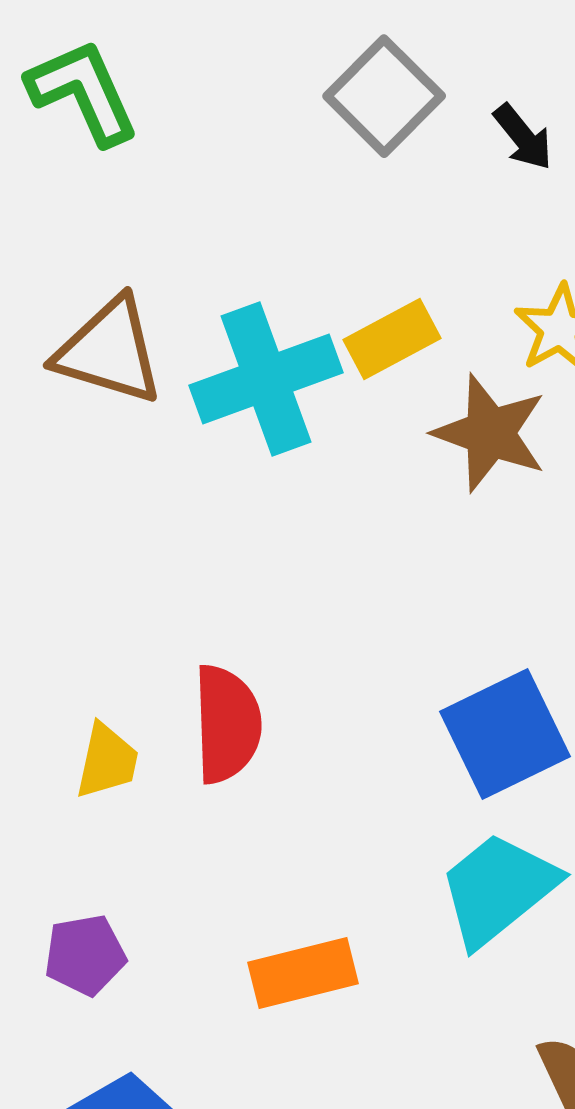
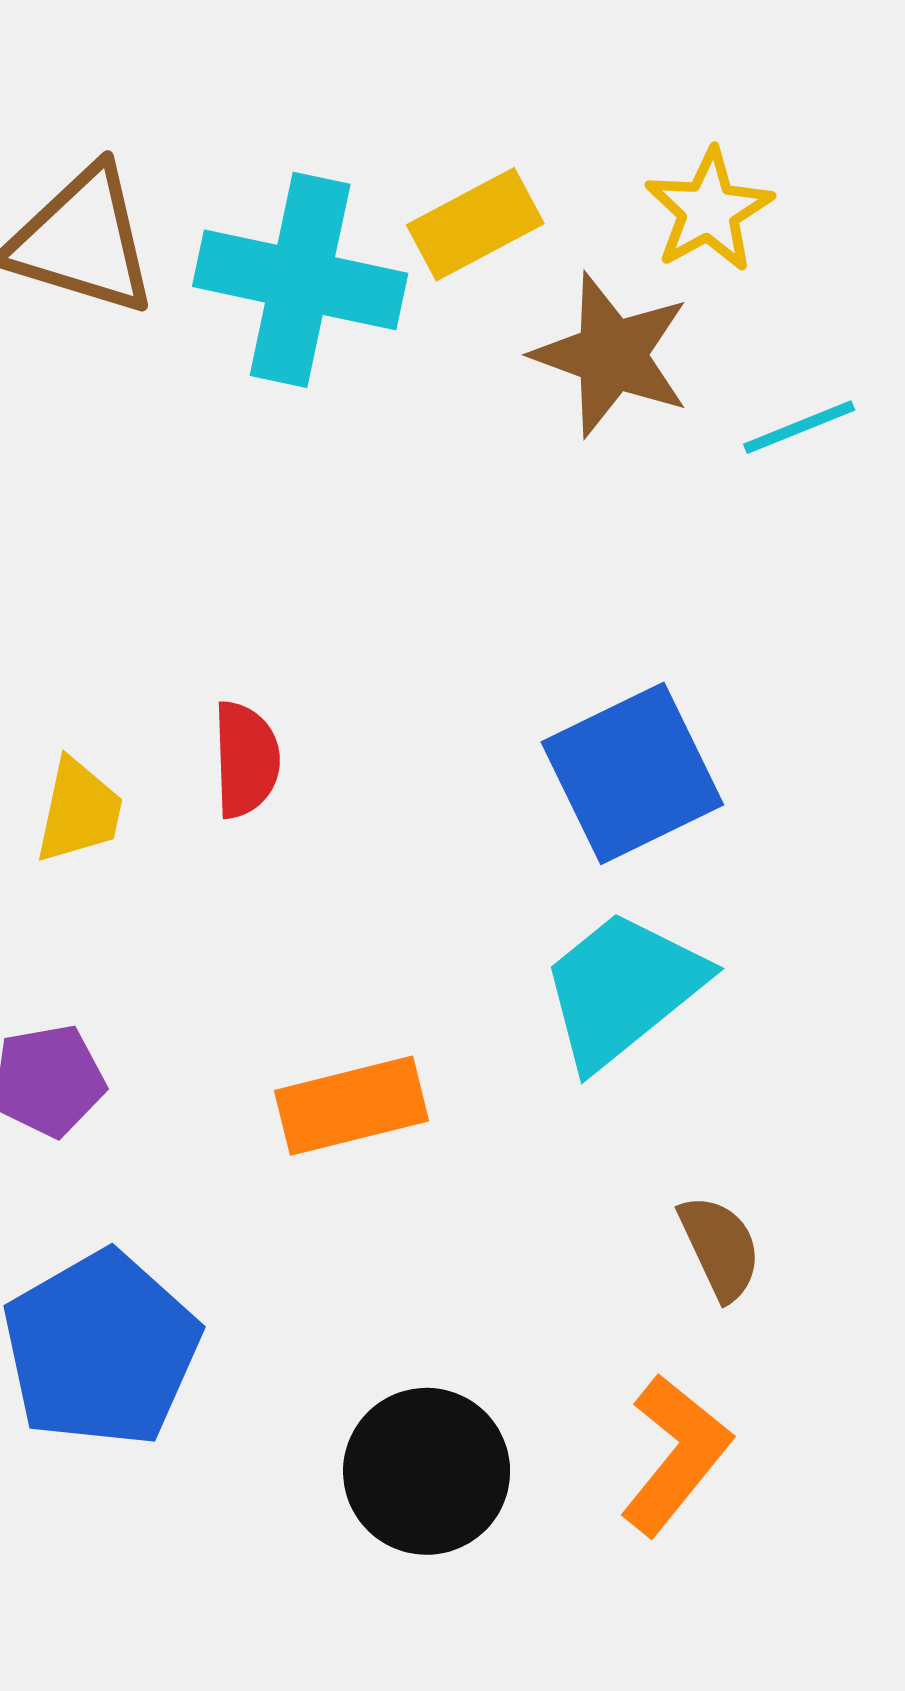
cyan cross: (266, 379) -> (300, 280), turned 32
red semicircle: (227, 724) -> (246, 759), size x0.7

